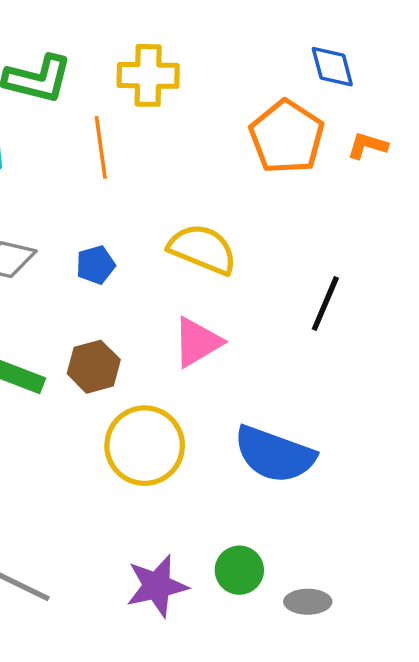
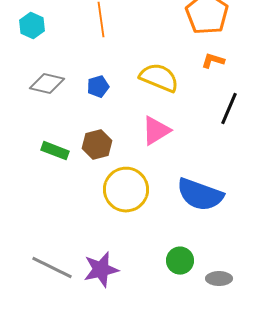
orange L-shape: (367, 146) -> (213, 61), moved
purple star: (157, 586) -> (101, 270), moved

